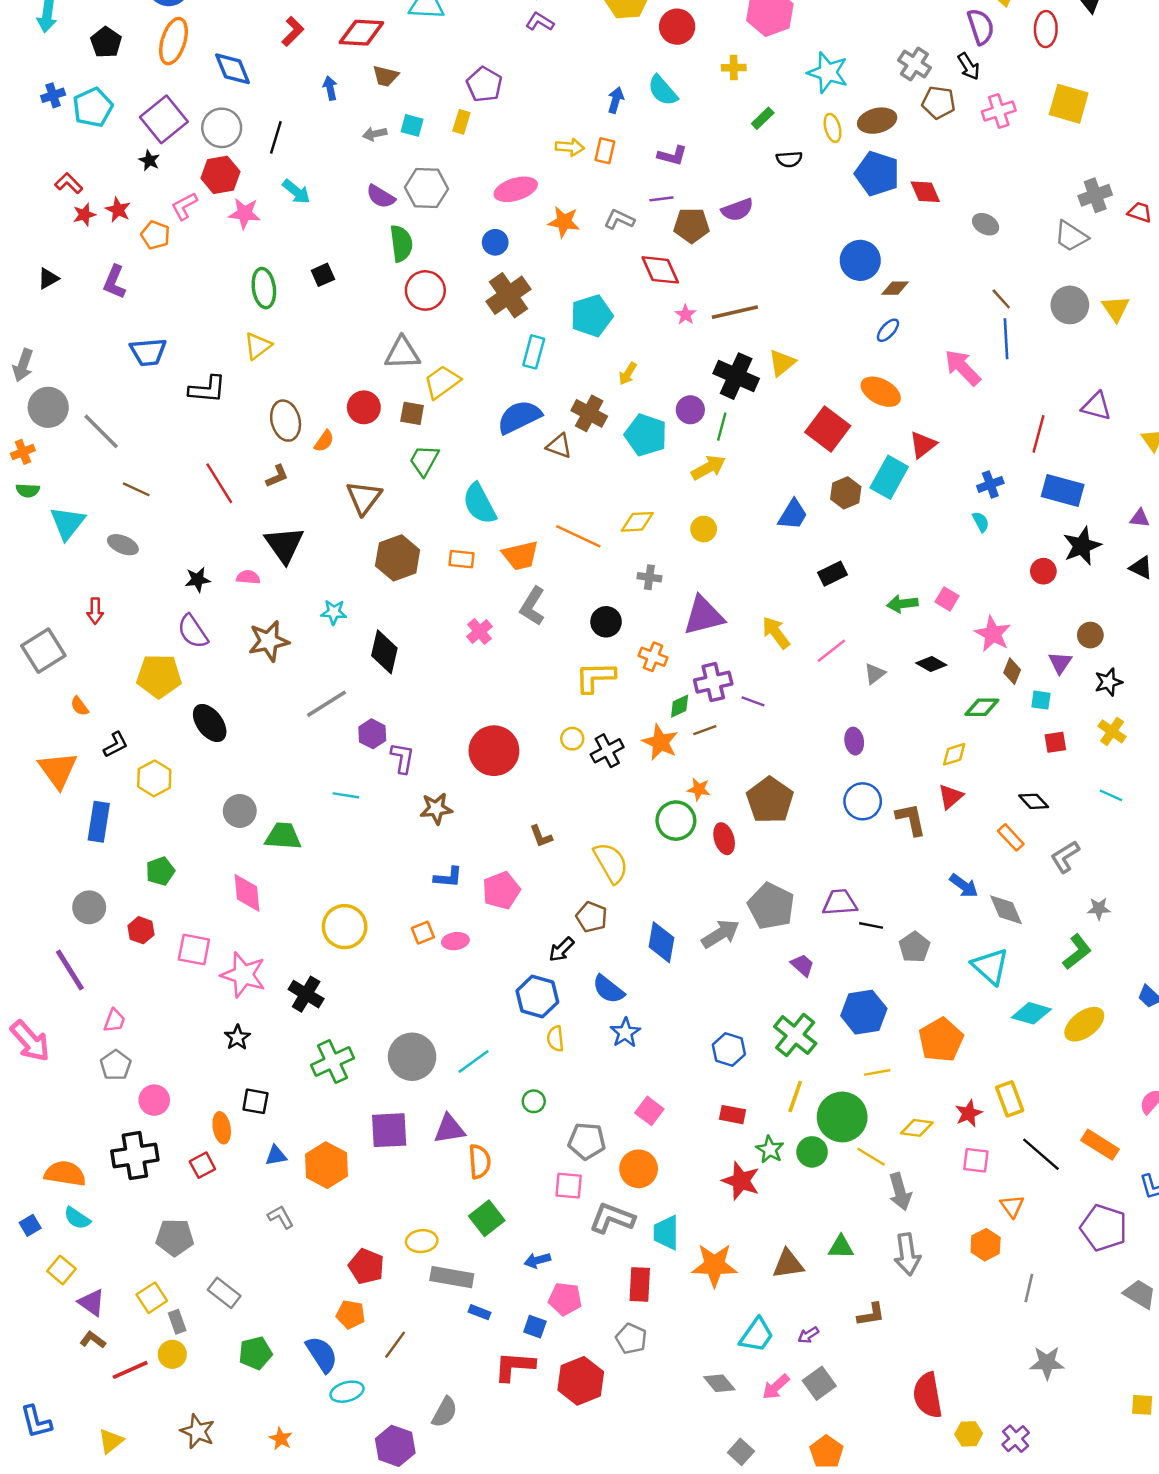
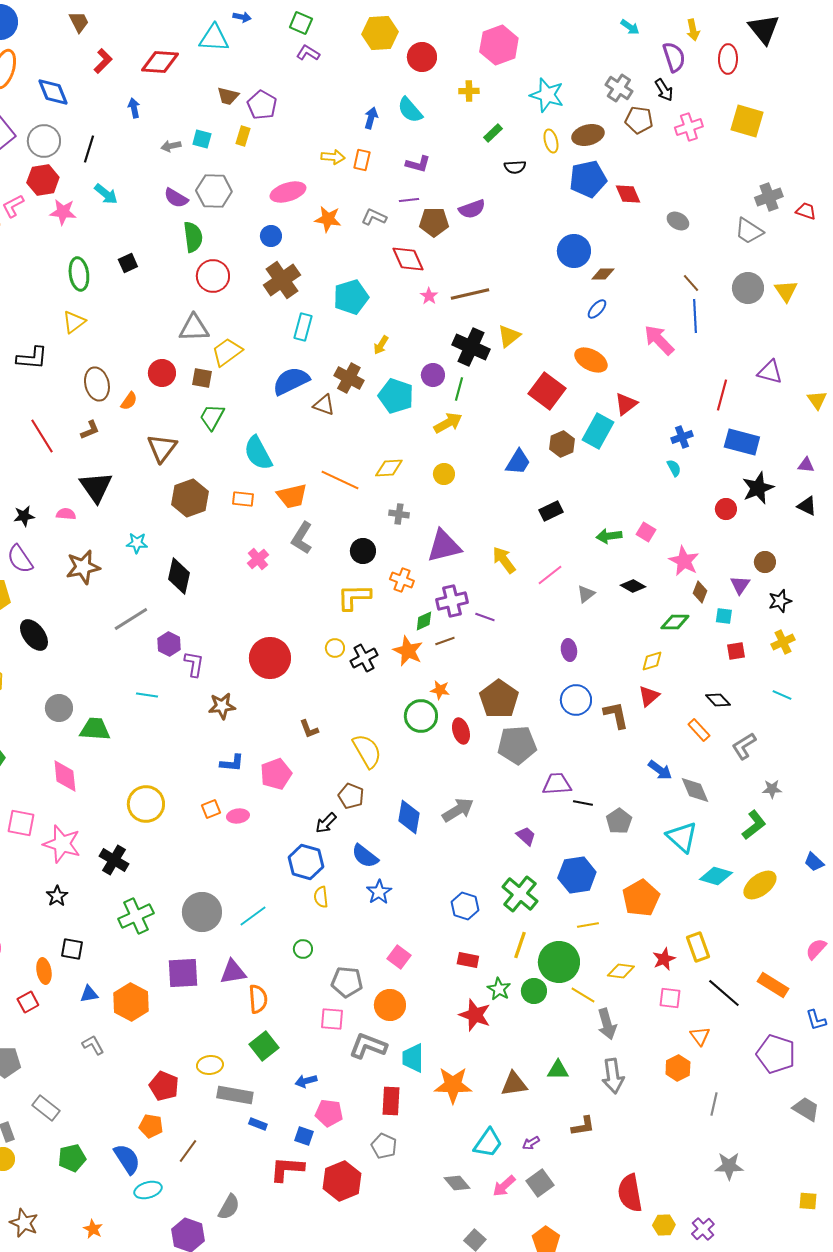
brown trapezoid: (386, 76) -> (228, 96), moved
blue pentagon: (877, 174) -> (588, 179), turned -30
yellow cross: (1112, 731) -> (783, 642), turned 30
gray pentagon: (771, 906) -> (517, 745), moved, turned -30

